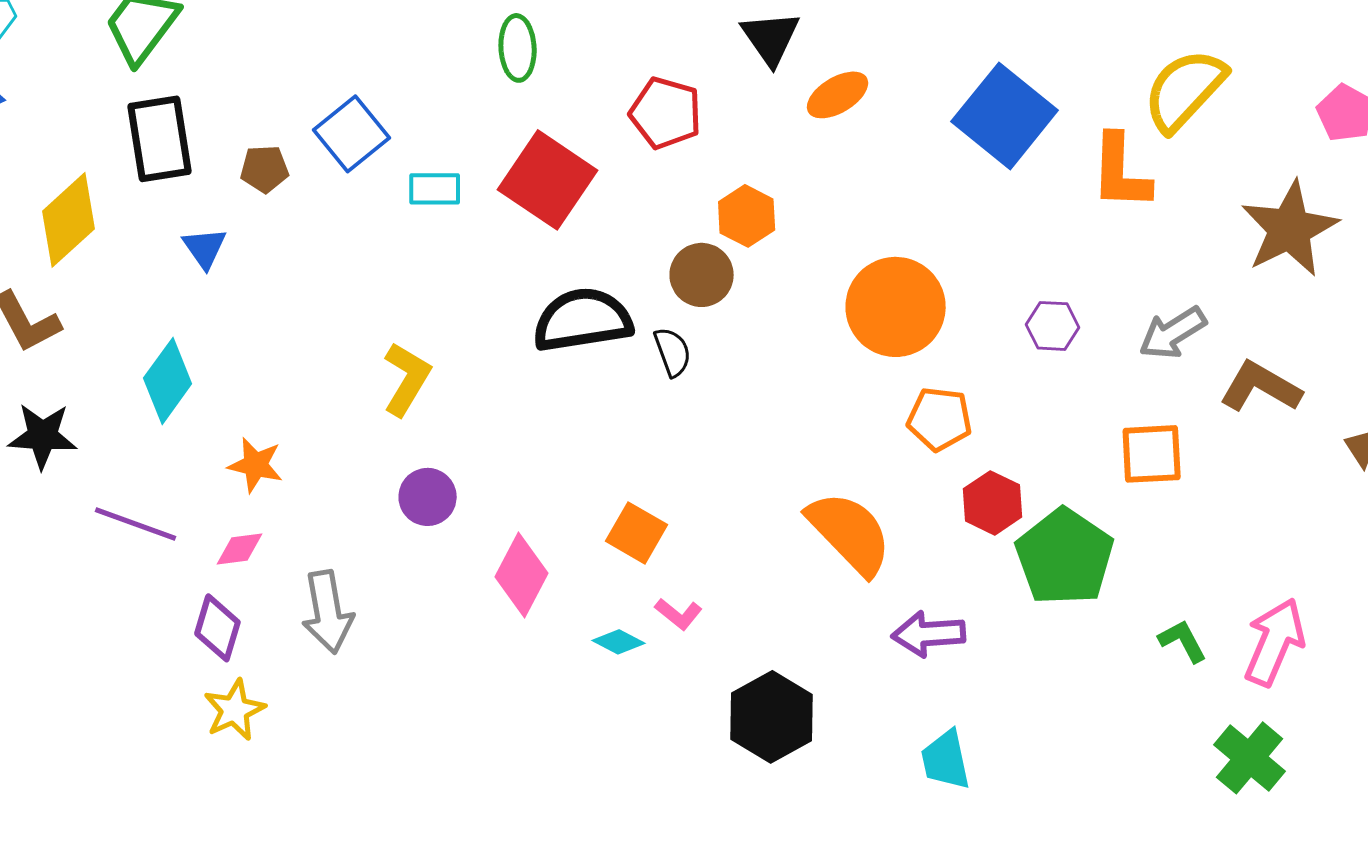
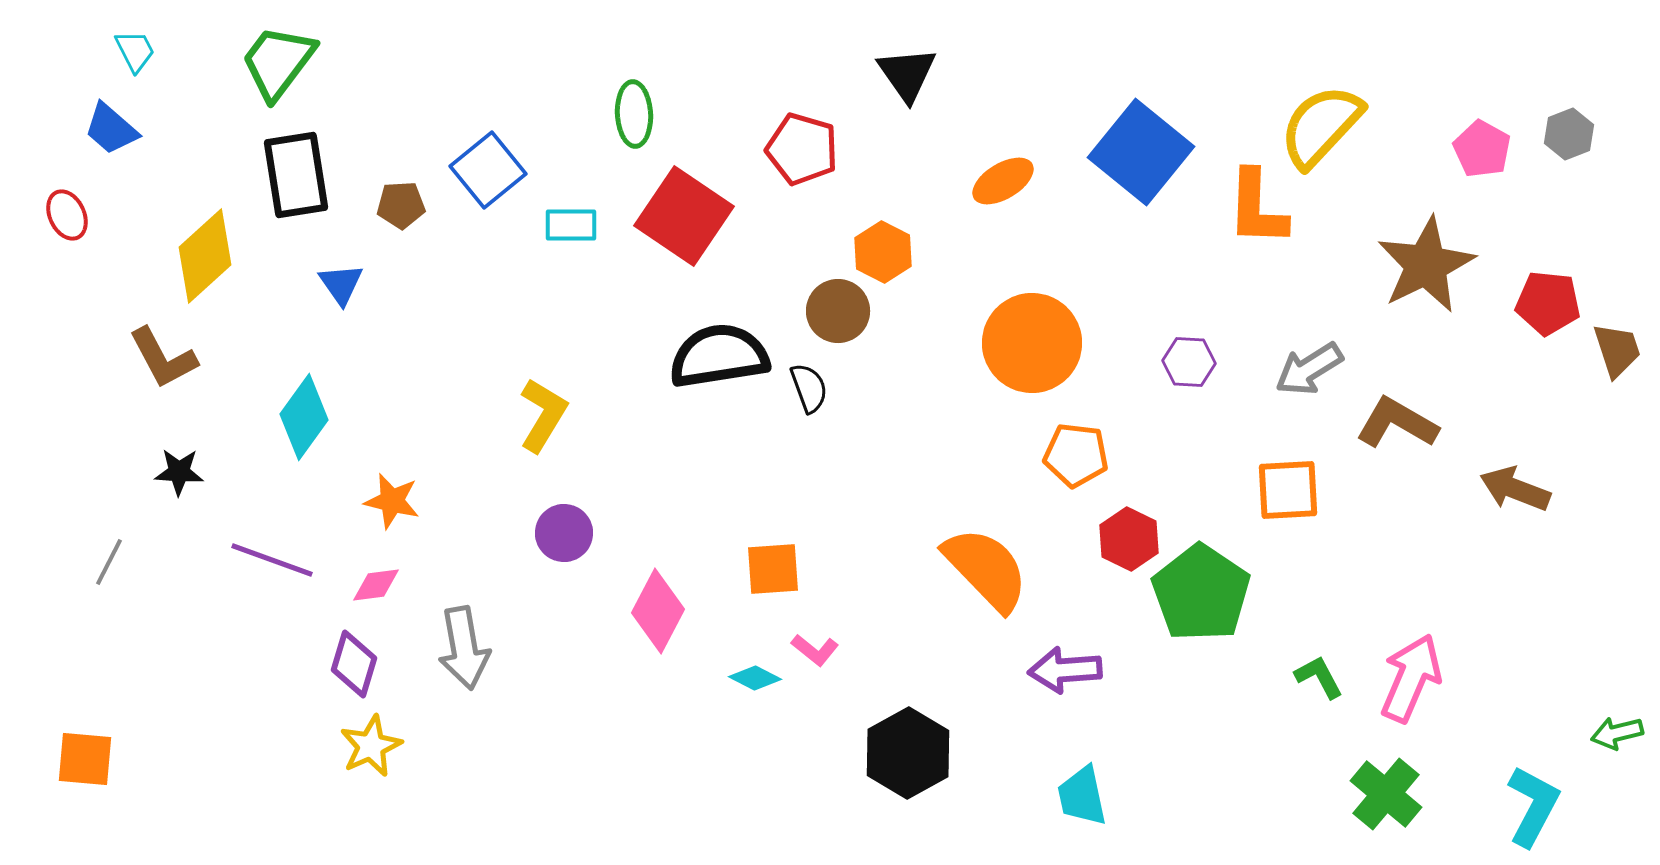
green ellipse: (518, 48) -> (634, 114), moved
orange ellipse: (838, 95) -> (1003, 181), moved
black star: (43, 436) -> (179, 472), size x0.7
orange square: (637, 533) -> (773, 569), turned -34

